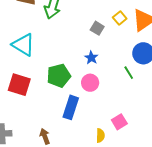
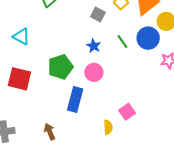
cyan triangle: (23, 45) -> (21, 37), size x0.7
green line: (129, 73) -> (122, 42), moved

